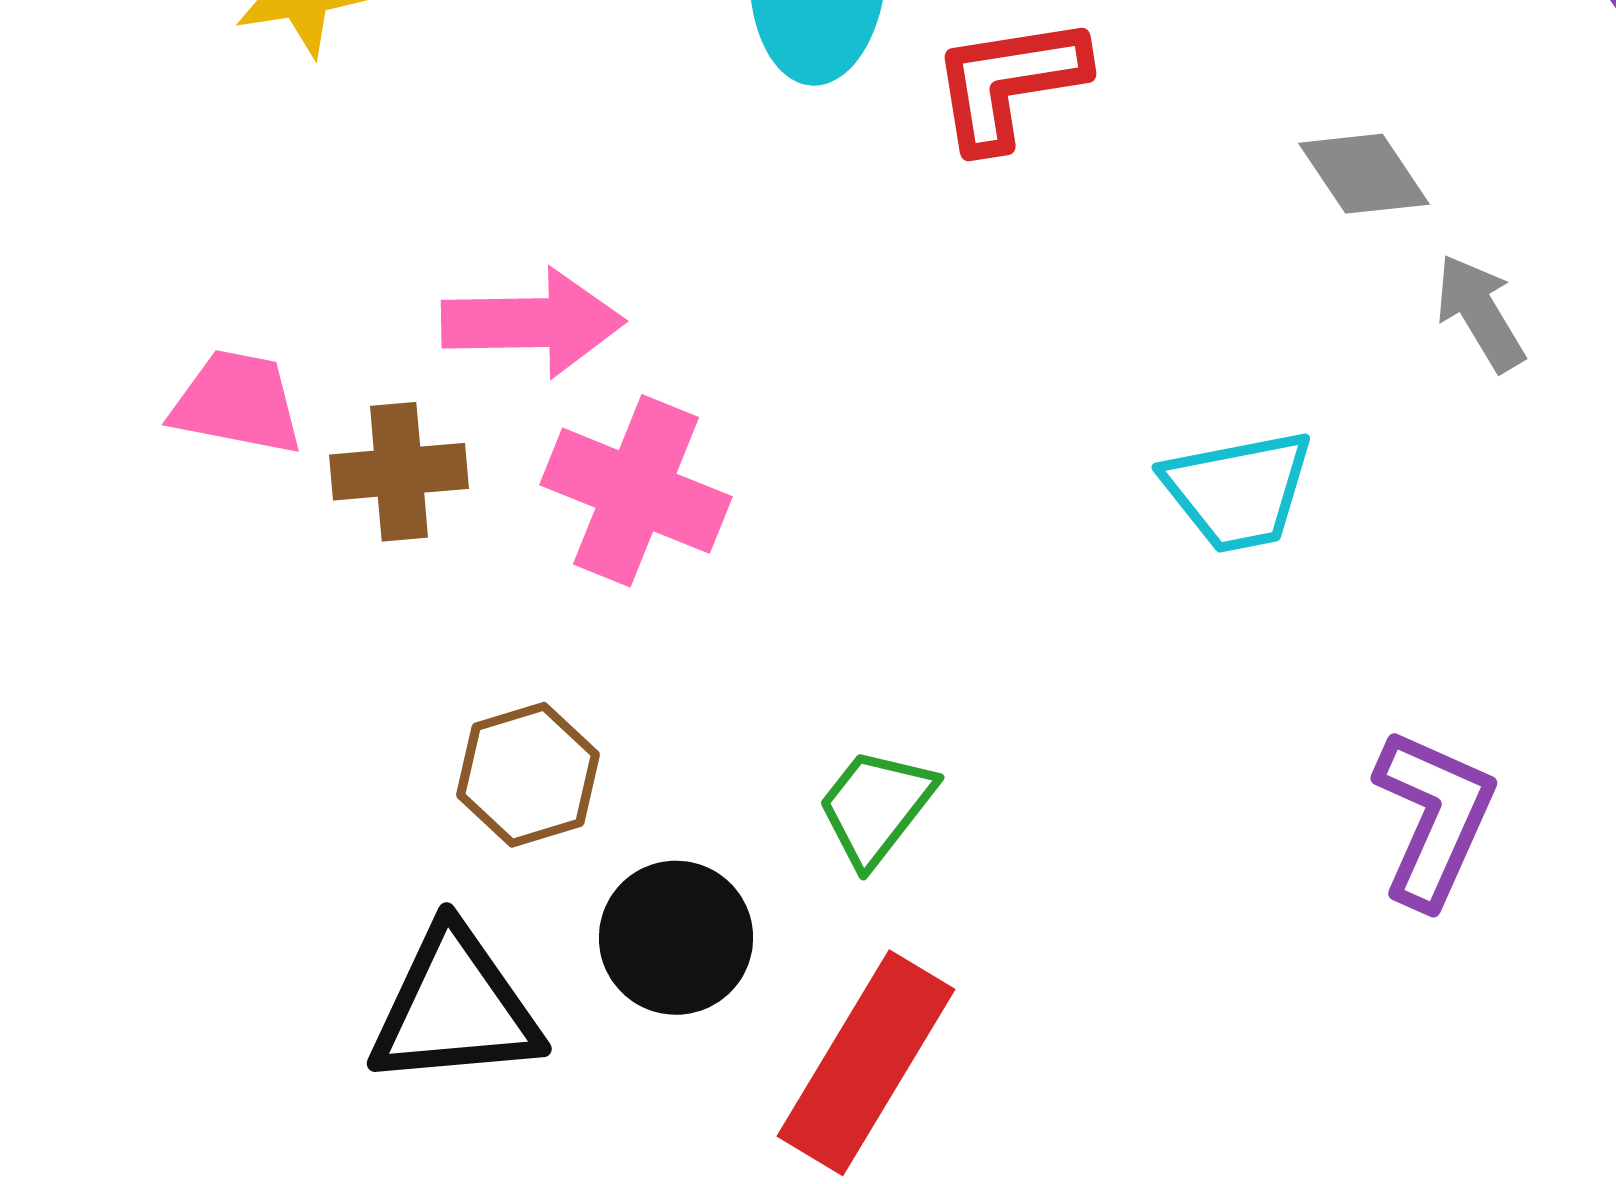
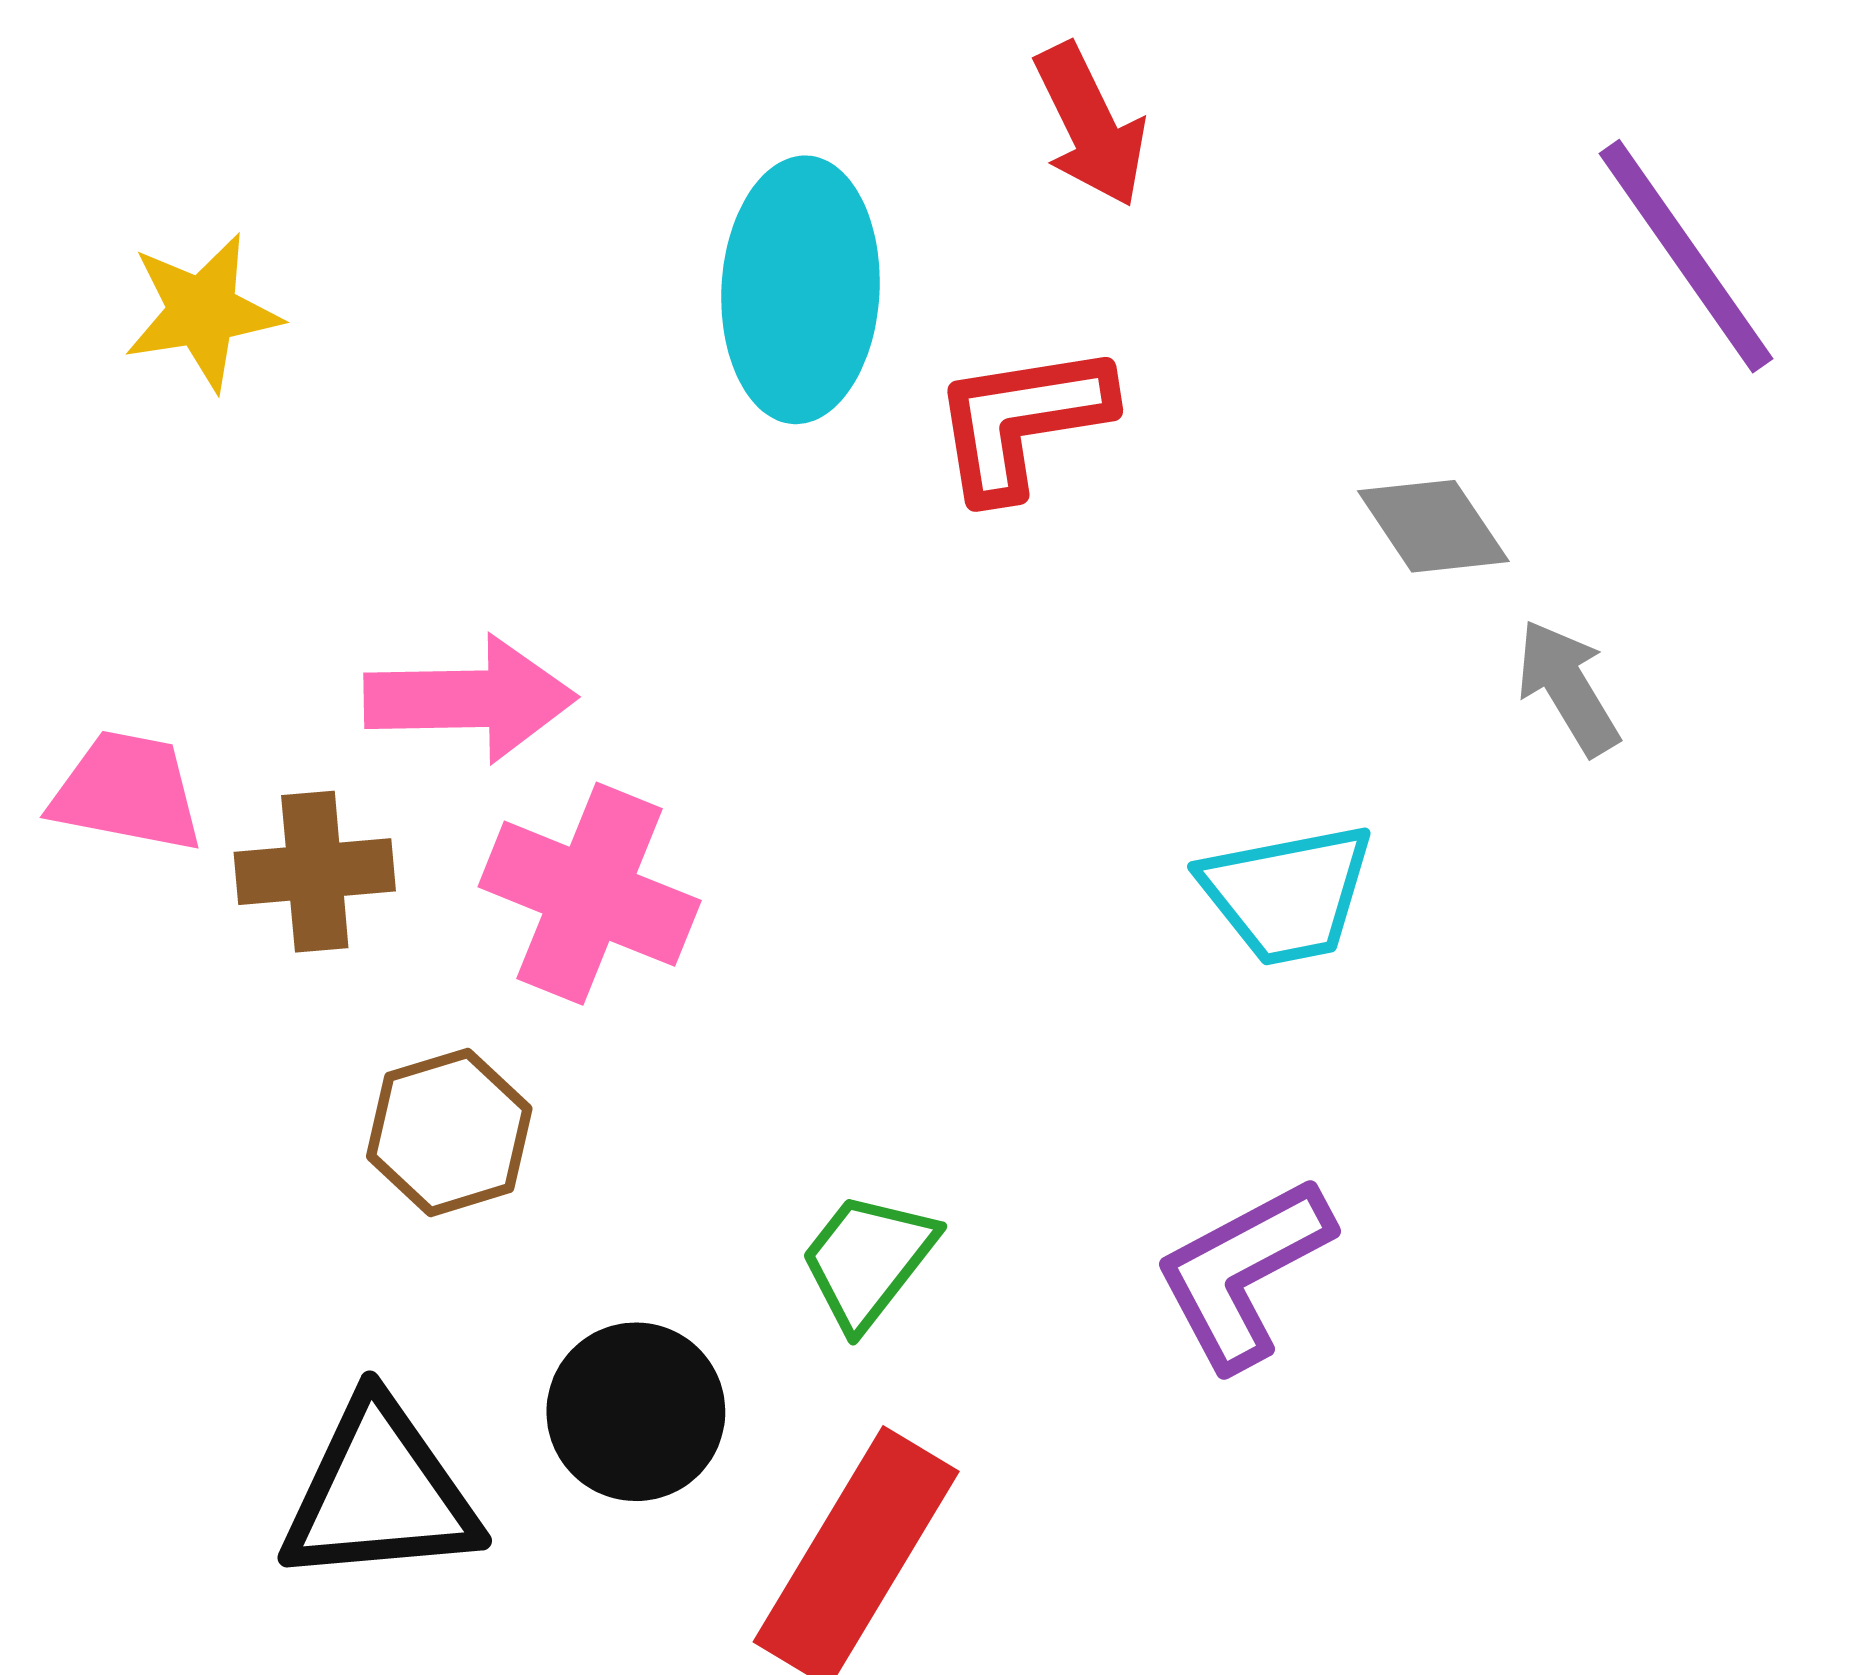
brown hexagon: (528, 775) -> (449, 1132), moved
purple L-shape: (1434, 818) -> (1243, 1273), moved, turned -142

